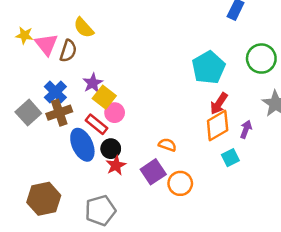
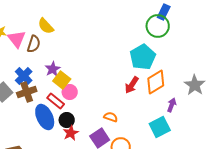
green circle: (261, 59) -> (158, 26), moved
red arrow: (219, 104) -> (132, 85), moved
orange diamond: (218, 125) -> (156, 82), moved
cyan square: (230, 158) -> (160, 127), size x1.5

